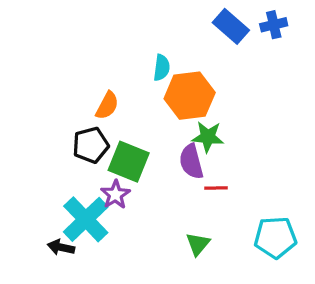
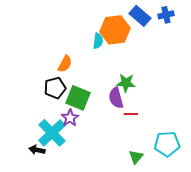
orange hexagon: (190, 96) -> (115, 30), moved
green triangle: (198, 244) -> (136, 157), moved

